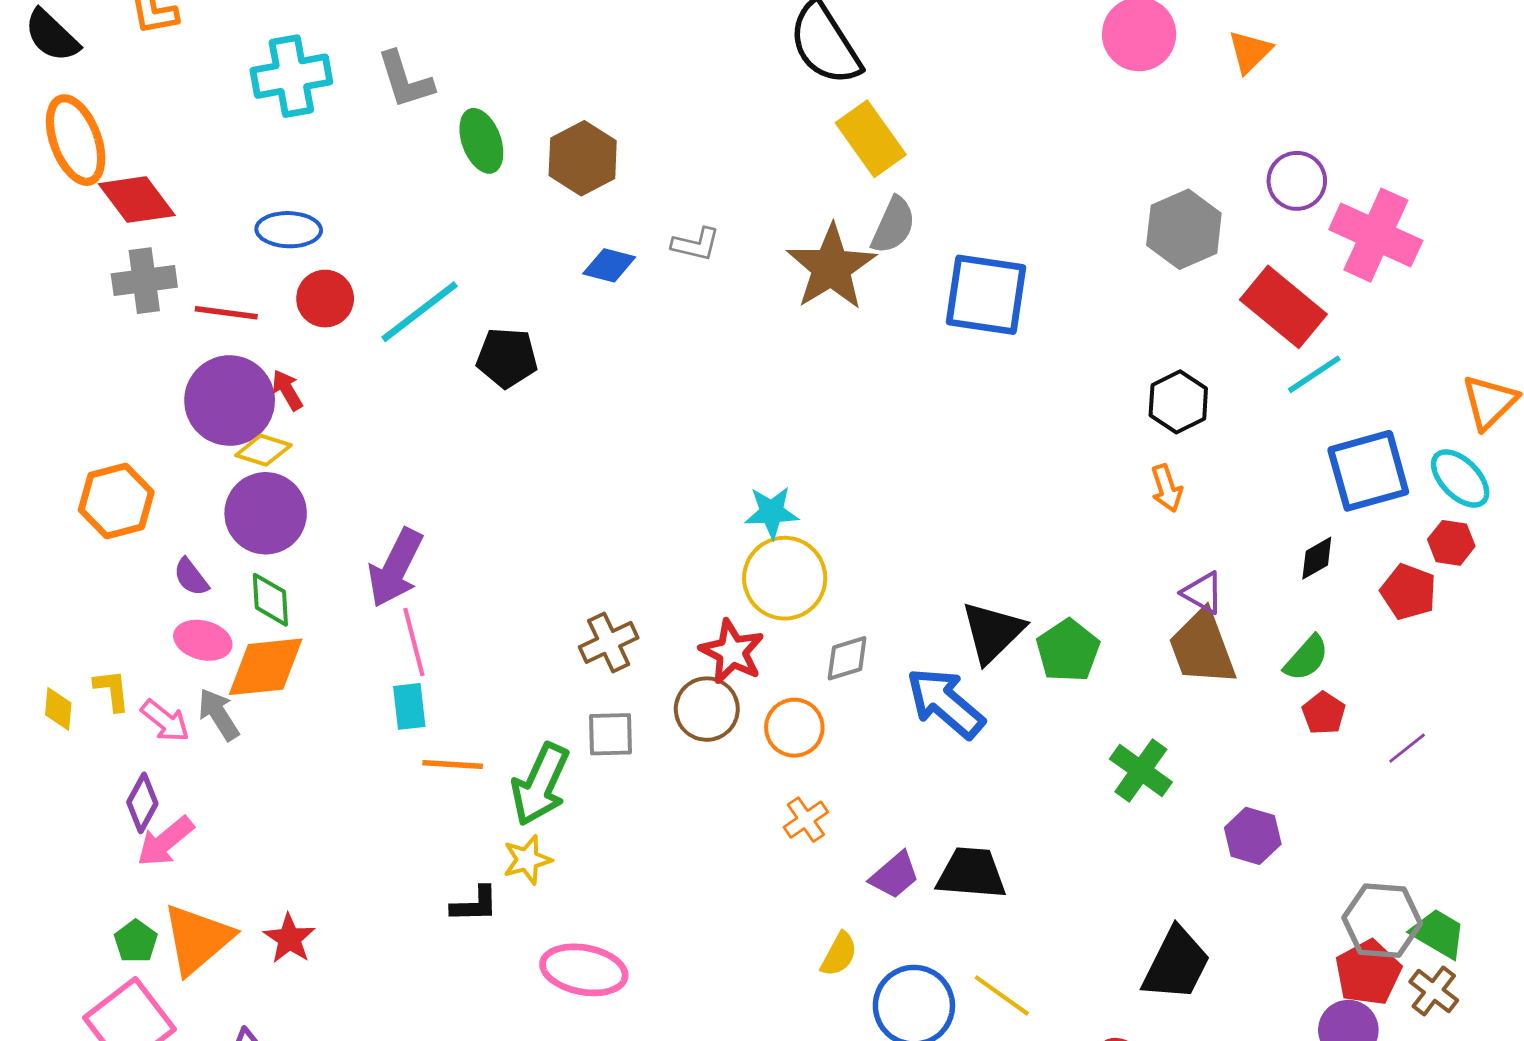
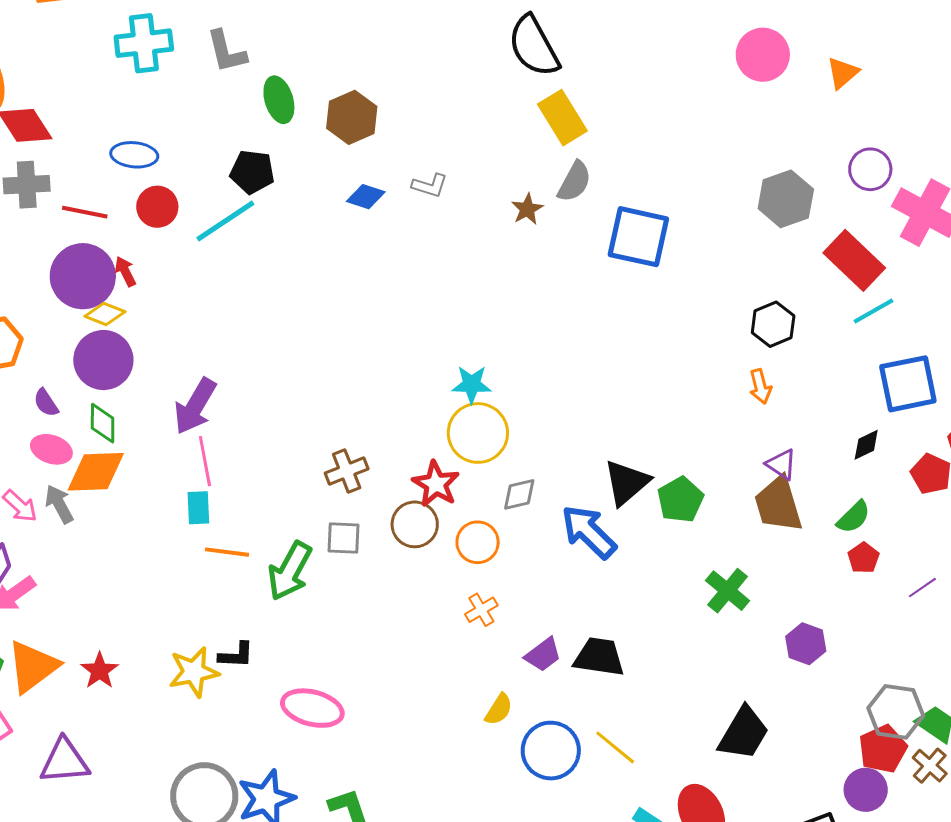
brown star: (831, 267) -> (527, 209), size x0.5
black pentagon: (507, 358) -> (252, 172), moved
yellow star: (527, 860) -> (194, 672), moved, size x1.4

